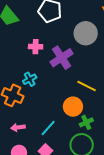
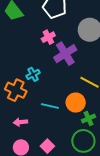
pink cross: (36, 47) -> (48, 37), moved, turned -32
cyan line: (48, 128) -> (50, 106), moved, turned 60

